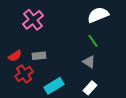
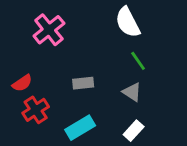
white semicircle: (98, 15) -> (128, 22), moved, turned -95
gray rectangle: (39, 56) -> (83, 83), moved

